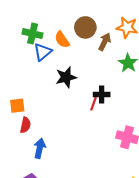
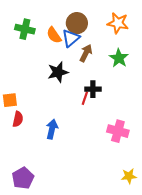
brown arrow: (105, 42) -> (86, 53), moved
blue triangle: (43, 52) -> (71, 38), moved
blue arrow: (40, 148) -> (52, 129), moved

